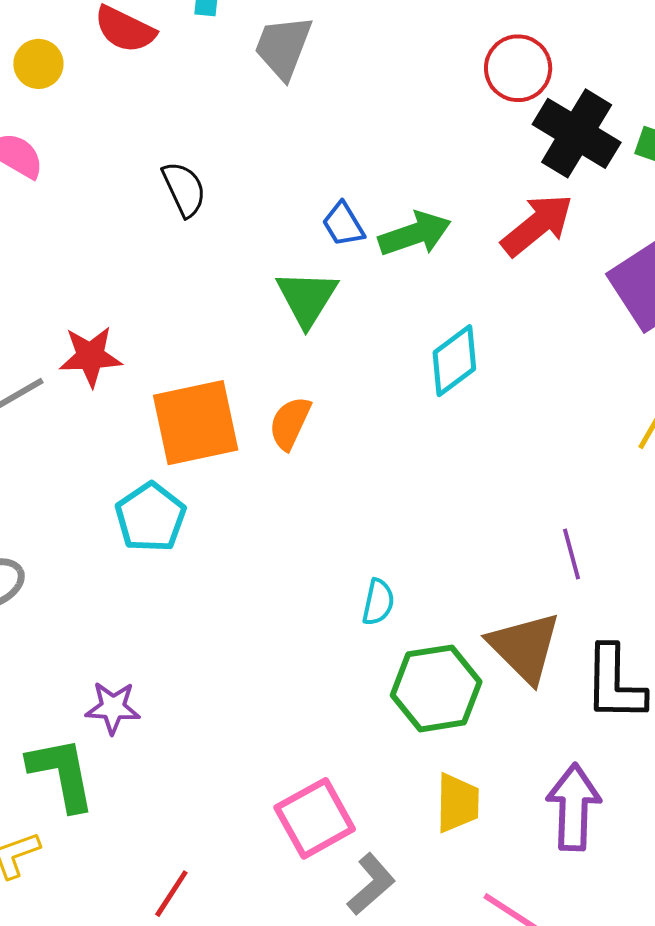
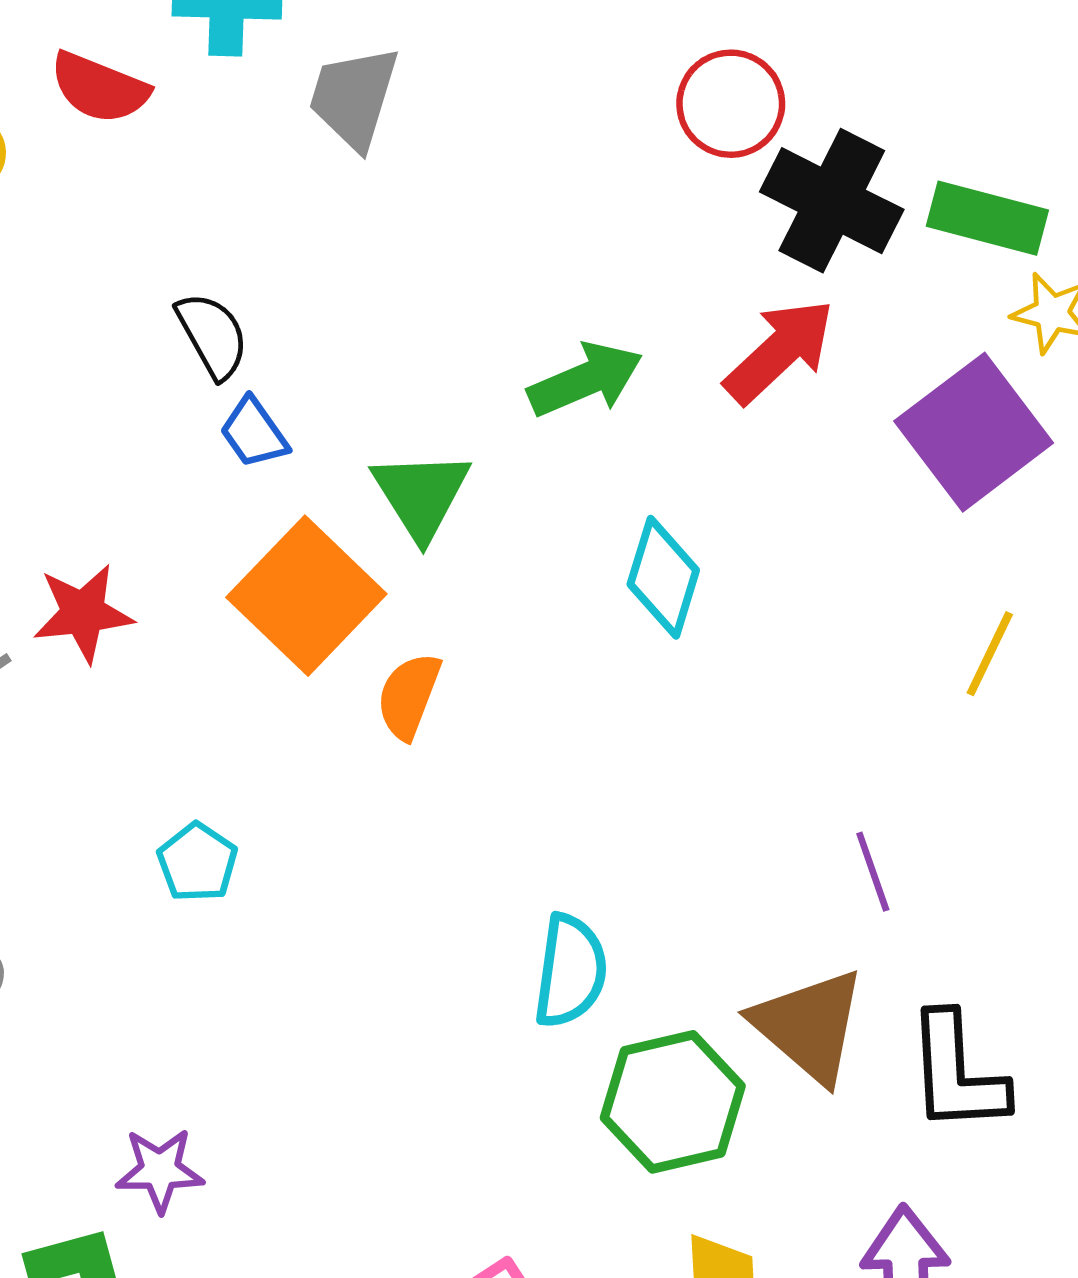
blue trapezoid: (343, 224) -> (254, 433), moved
cyan diamond: (454, 361) -> (663, 577), turned -32
orange square: (196, 423) -> (306, 596), moved, turned -30
cyan pentagon: (150, 517) -> (197, 862), size x0.7
cyan semicircle: (378, 602) -> (570, 971), size x1.5

